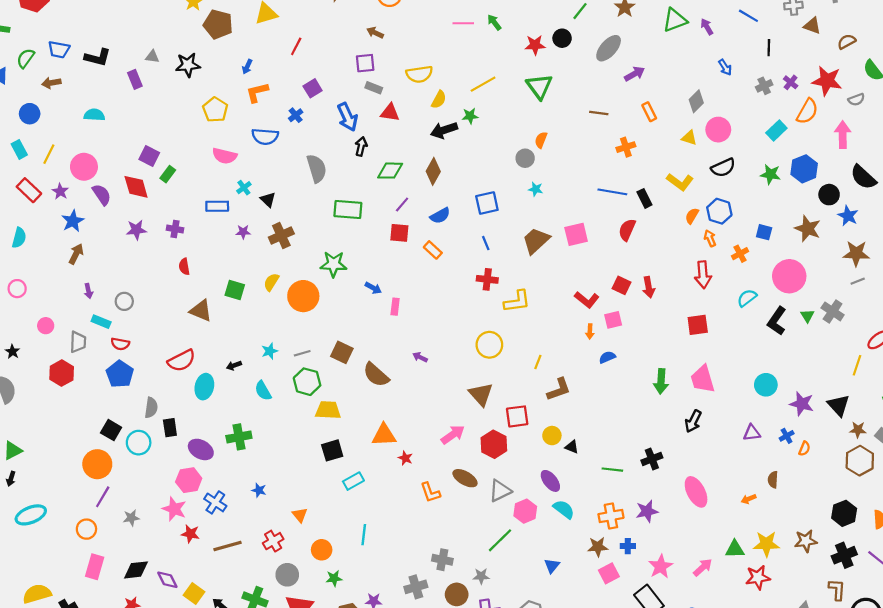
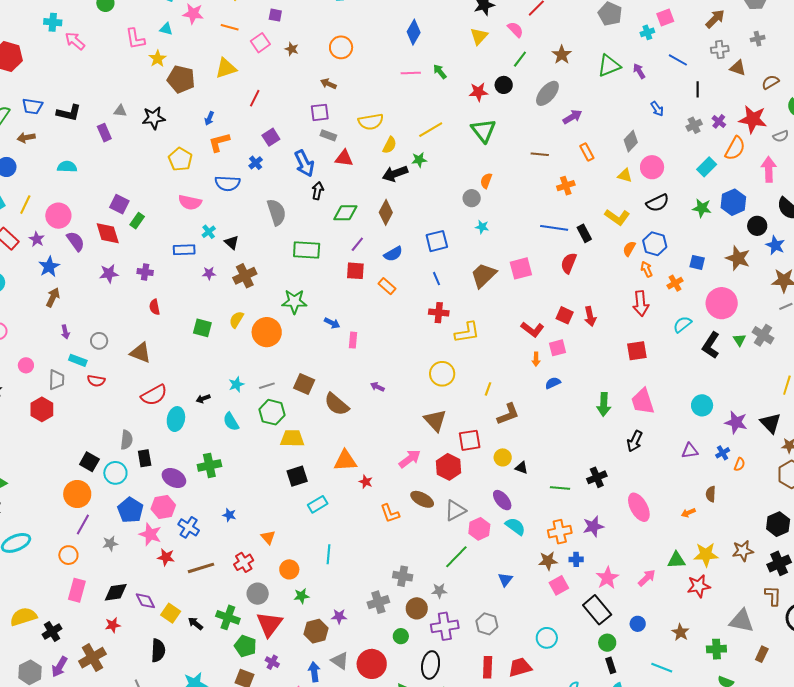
brown triangle: (201, 311) -> (140, 353), moved
blue pentagon: (120, 374) -> (130, 510), moved

